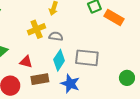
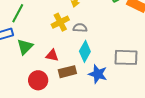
gray rectangle: (87, 58) -> (126, 57), moved

